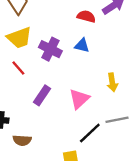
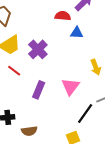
blue triangle: (82, 45) -> (77, 33), moved
purple cross: (50, 49) -> (38, 49), turned 30

